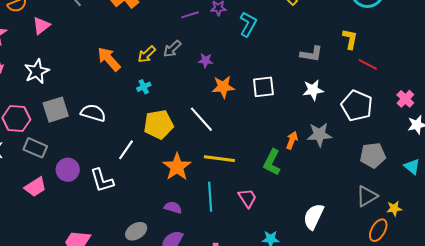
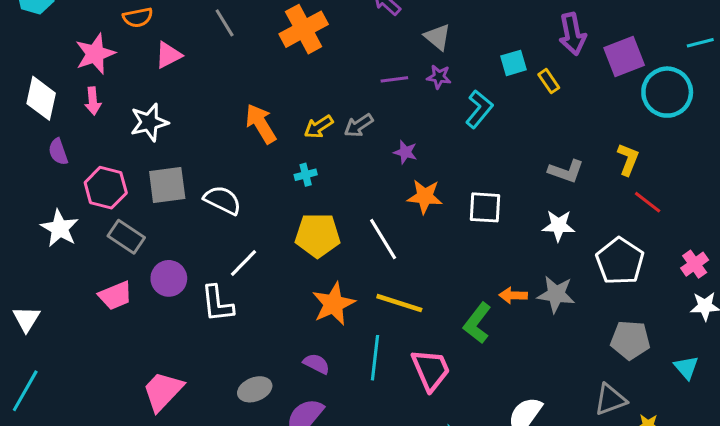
orange arrow: (292, 140) -> (513, 295), turned -120
white line: (126, 150) -> (243, 263), moved
pink trapezoid: (247, 198) -> (431, 370), size x1.4

